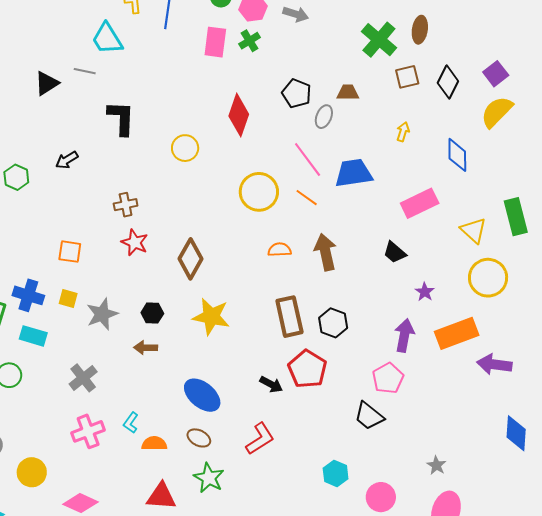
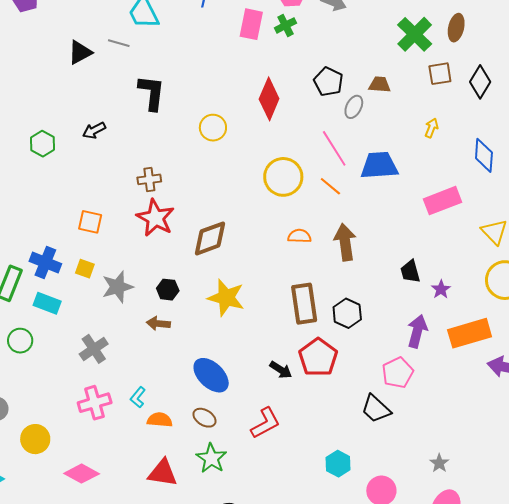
red star: (135, 242) -> (156, 218), size x1.4
black trapezoid: (395, 252) -> (410, 271), moved, turned 30
brown diamond: (191, 259) -> (210, 238), turned 36

